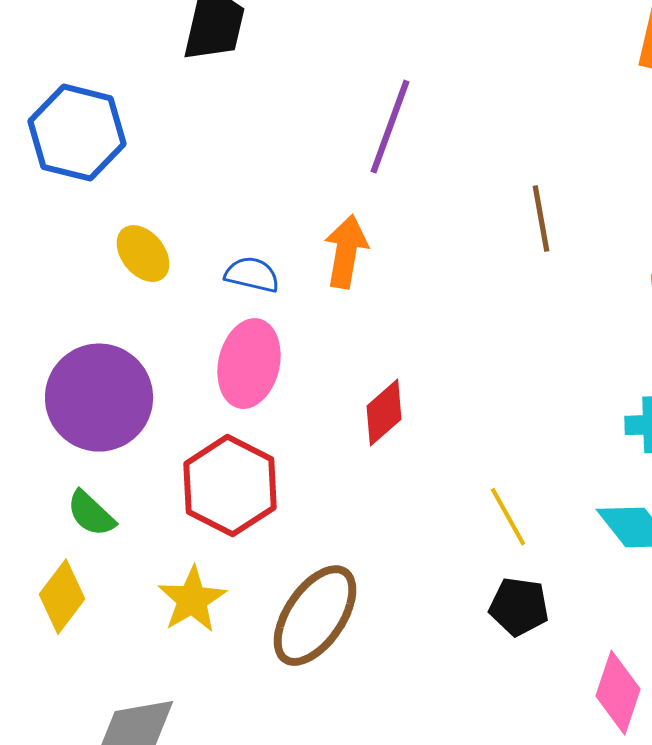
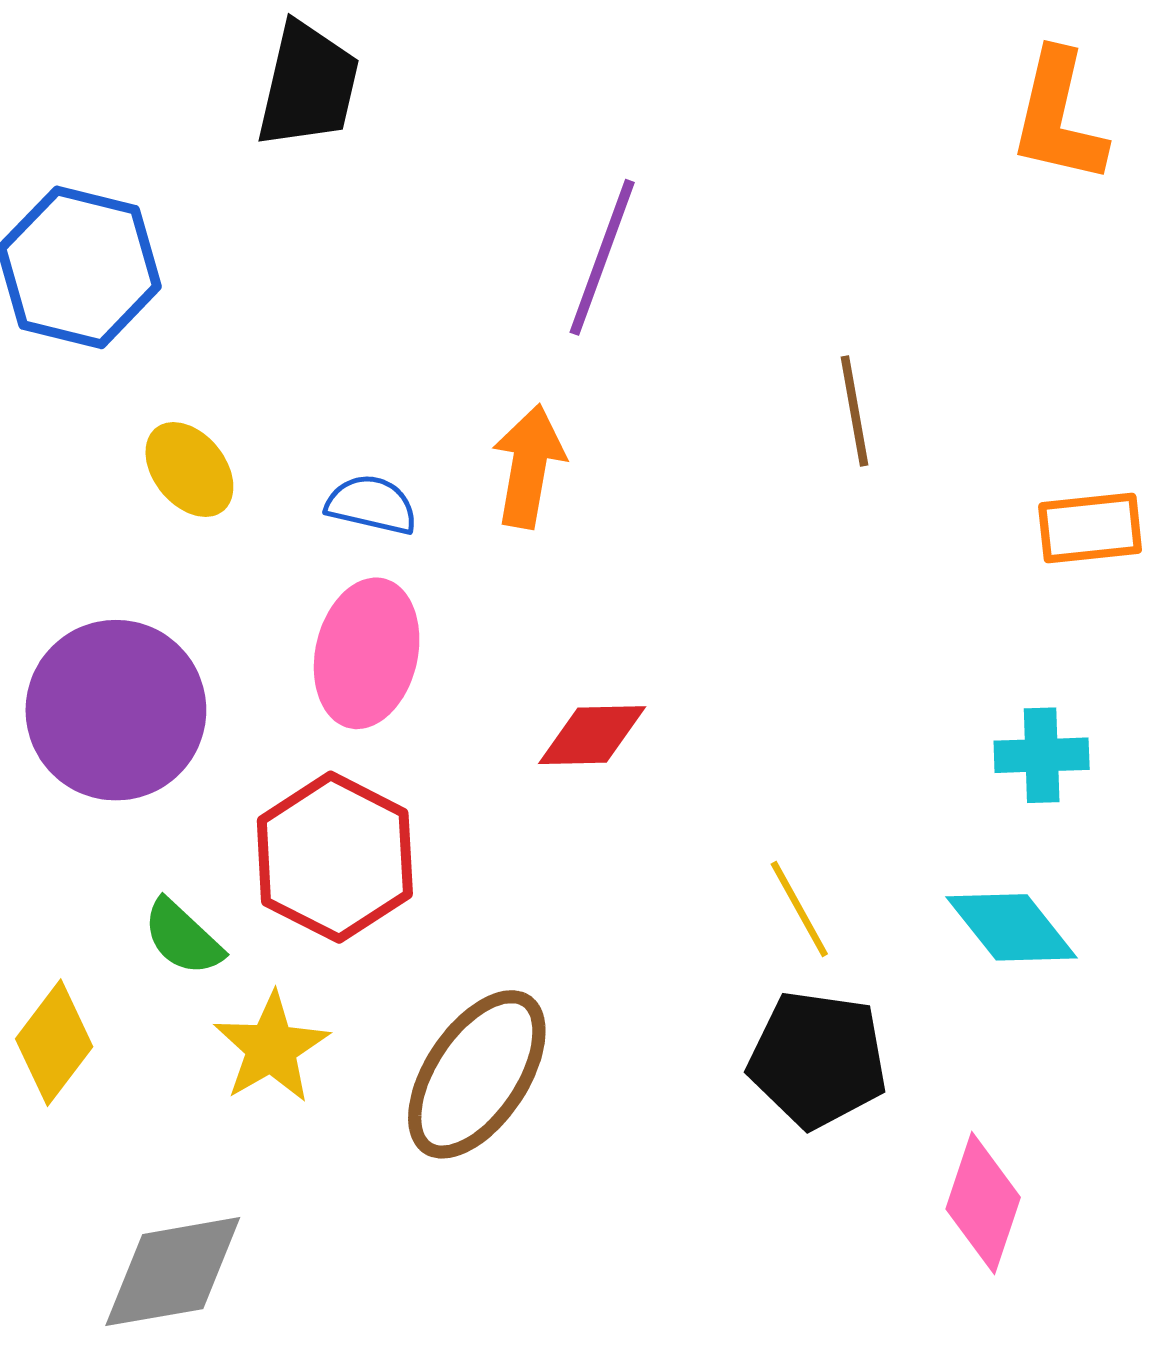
red diamond: (384, 413) -> (592, 735), turned 40
green semicircle: (91, 514) -> (183, 937), moved
black pentagon: (519, 607) -> (818, 1059), size x1.4

